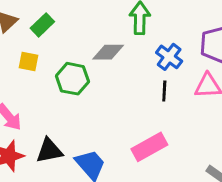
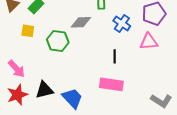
black line: (164, 91) -> (115, 56), moved
pink rectangle: (149, 147) -> (111, 84), turned 40

